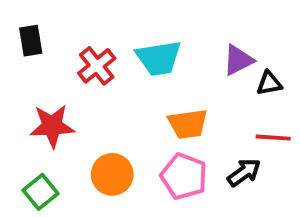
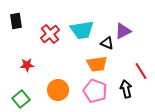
black triangle: (269, 83) -> (107, 43), moved, turned 32
red star: (52, 126) -> (27, 65), size x0.6
red line: (273, 138) -> (141, 71), turned 54
black arrow: (244, 172) -> (126, 89), turned -66

